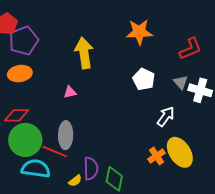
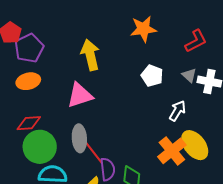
pink triangle: (70, 92) -> (80, 95), size x2.0
red line: (55, 152) -> (94, 153), moved, turned 35
orange cross: (157, 156) -> (172, 151), size x1.6

